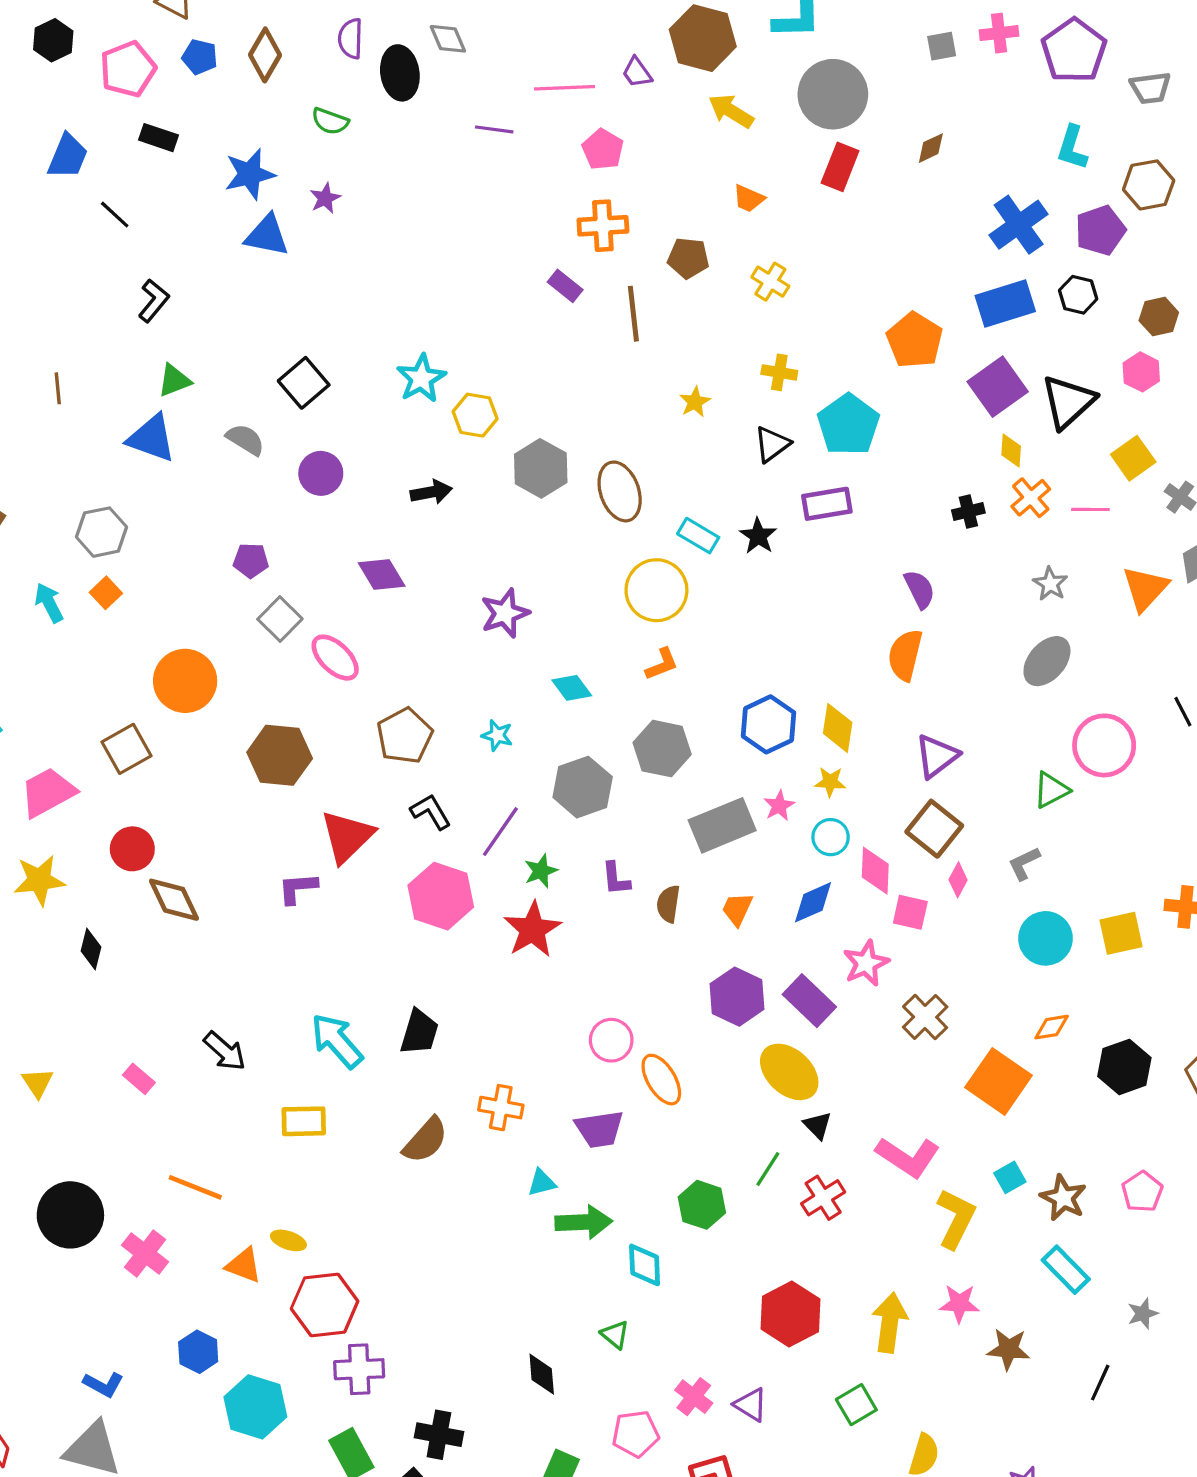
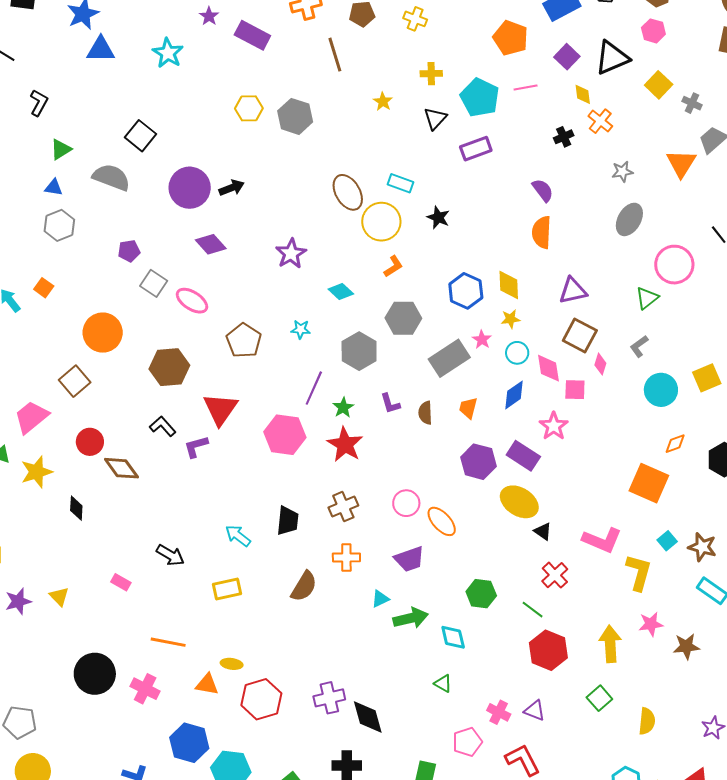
purple star: (325, 198) -> (209, 16), moved
purple rectangle: (565, 286) -> (252, 35), moved, size x1.6
cyan star: (421, 378) -> (168, 53), moved
purple square: (998, 387) -> (567, 57), size x0.7
black triangle: (1068, 402) -> (612, 58), turned 30
yellow hexagon: (475, 415) -> (249, 108), moved
blue triangle: (151, 438) -> (54, 188), size x0.6
gray semicircle: (245, 440) -> (111, 177), size x1.5
gray hexagon: (541, 468) -> (295, 116), moved
purple circle: (321, 473) -> (190, 188), moved, size x1.5
brown ellipse: (620, 491) -> (348, 192), moved
pink line: (1090, 509) -> (526, 88), moved
gray hexagon: (102, 532) -> (59, 225), moved
black star: (758, 536) -> (438, 217), moved
gray star: (1050, 584) -> (622, 172), turned -30
purple triangle: (937, 756) -> (573, 291), turned 36
black L-shape: (431, 812) -> (163, 426), moved
brown cross: (925, 1017) -> (343, 507), moved, turned 32
cyan arrow: (337, 1041) -> (238, 536), size x0.7
green line: (768, 1169) -> (533, 610), moved, turned -75
blue hexagon: (198, 1352) -> (189, 743), size x1.5
purple cross: (359, 1369) -> (329, 698), moved
black diamond: (542, 1374) -> (368, 717), moved, size x1.4

